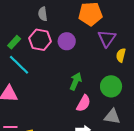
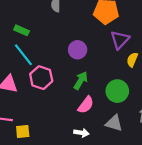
pink hexagon: (40, 40) -> (41, 78), moved
purple circle: (67, 41) -> (78, 50), moved
green rectangle: (14, 42) -> (22, 30), turned 64

